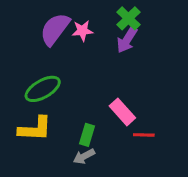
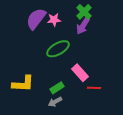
green ellipse: (43, 89) -> (58, 49), moved
green rectangle: (87, 135) -> (57, 88), turned 40

